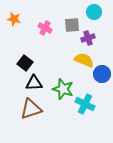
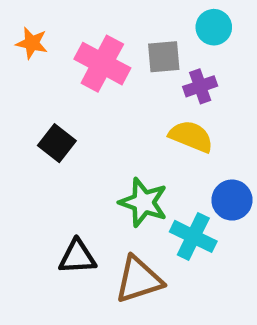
pink cross: (45, 28) -> (102, 64), size x1.6
blue circle: (102, 74) -> (232, 200), moved
black triangle: (34, 83) -> (77, 257), moved
brown triangle: (31, 109) -> (139, 280), moved

